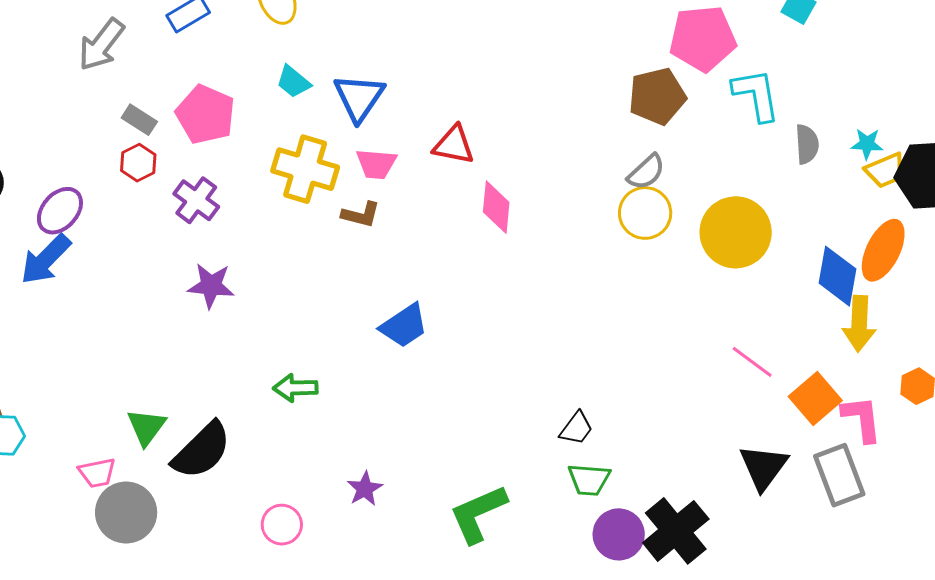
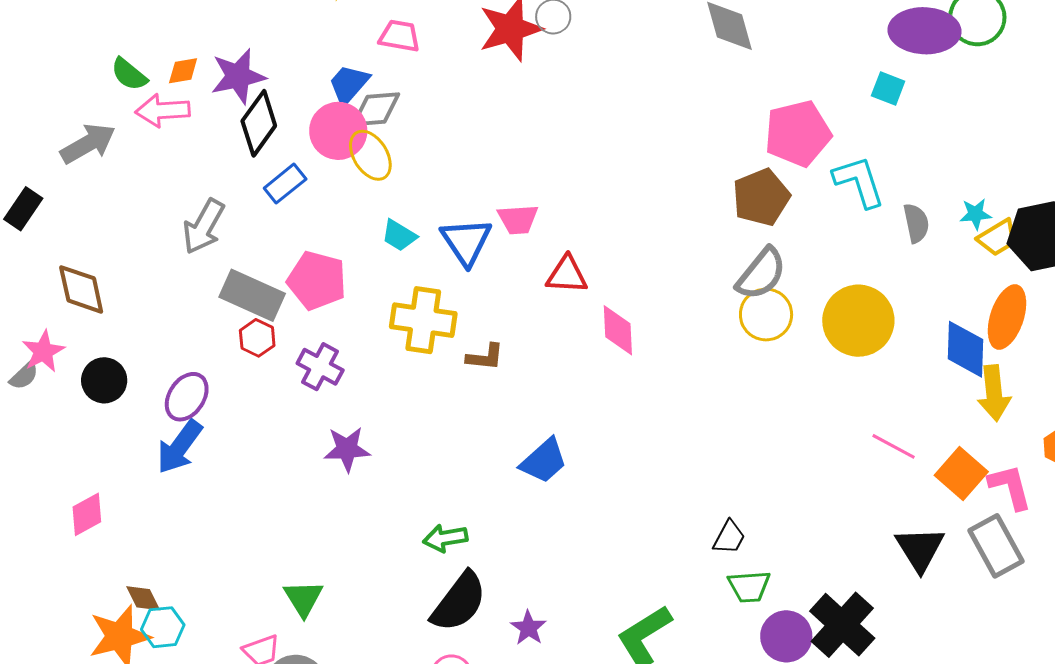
gray rectangle: (139, 120) -> (252, 295), size x1.8
pink trapezoid: (376, 164) -> (518, 219), moved
gray semicircle: (646, 172) -> (761, 274), size x1.4
black semicircle: (202, 450) -> (459, 602), moved

